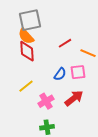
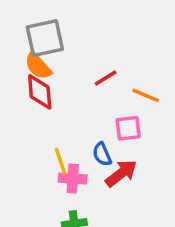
blue semicircle: (60, 74) -> (102, 154), moved, turned 120
yellow line: (26, 86) -> (61, 161), moved, turned -70
pink cross: (46, 101) -> (73, 179), turned 35

